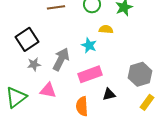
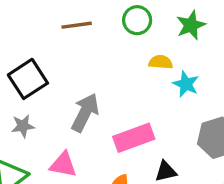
cyan star: (89, 45) -> (186, 84), moved
gray star: (34, 64) -> (23, 126), moved

